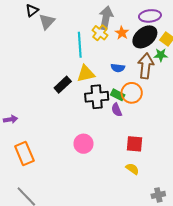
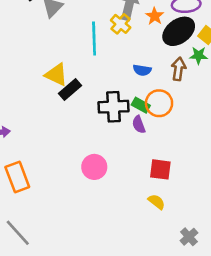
orange star: (122, 33) -> (155, 16), moved
brown arrow: (146, 66) -> (179, 69), size x0.7
yellow triangle: (86, 74) -> (56, 75), moved, turned 36
gray cross: (158, 195) -> (189, 237), turned -32

